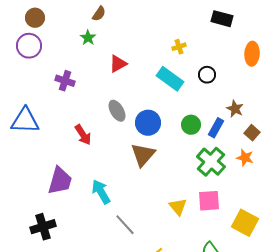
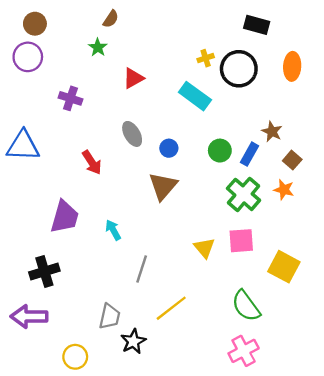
black circle: (207, 75) -> (239, 69), moved, size x1.8
blue circle: (148, 123) -> (169, 148), size x0.6
cyan arrow: (101, 192) -> (113, 230), size x0.7
gray line: (125, 225) -> (142, 269), turned 60

